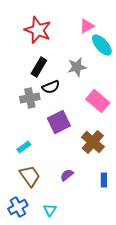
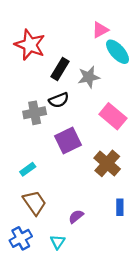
red star: (38, 30) -> (30, 45), moved
black rectangle: (39, 67) -> (60, 69), moved
purple semicircle: (67, 175) -> (76, 216), moved

